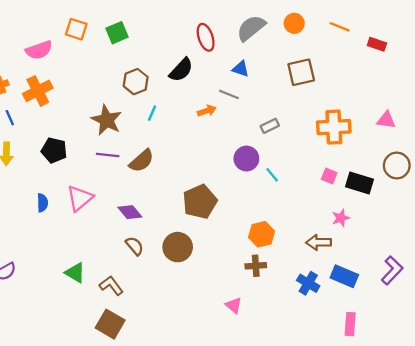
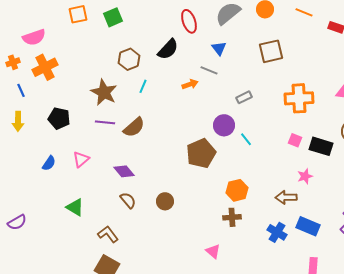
orange square: (76, 29) -> (78, 14), turned -30
pink semicircle: (39, 50) -> (34, 37), moved
blue triangle: (241, 69) -> (219, 48), turned 35
pink triangle: (80, 198) -> (81, 159), size x0.7
brown pentagon: (200, 202) -> (201, 153), moved
blue semicircle: (42, 203) -> (49, 163), turned 35
brown circle: (178, 247) -> (165, 201), size x0.7
green triangle: (75, 273) -> (75, 207), moved

